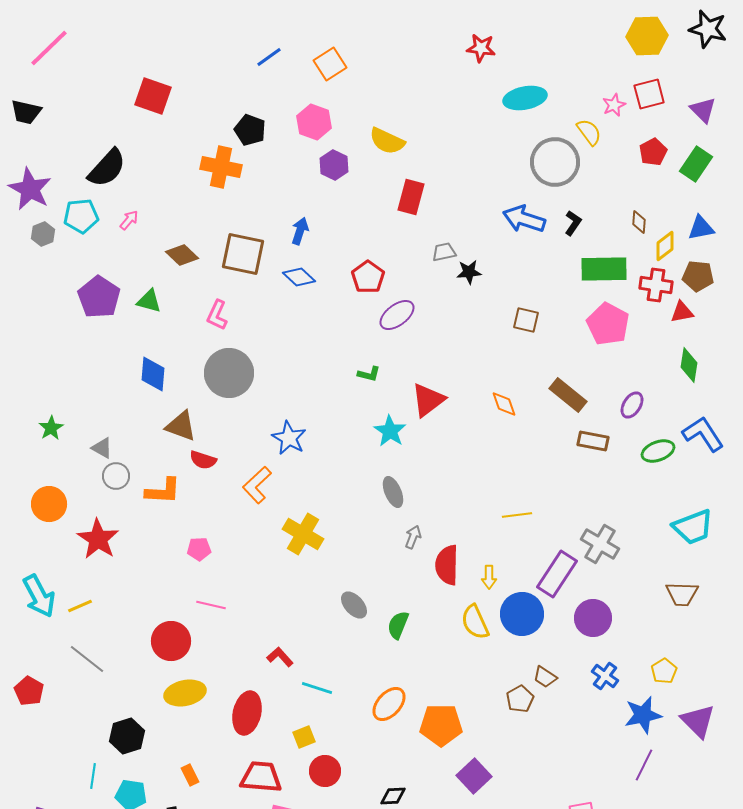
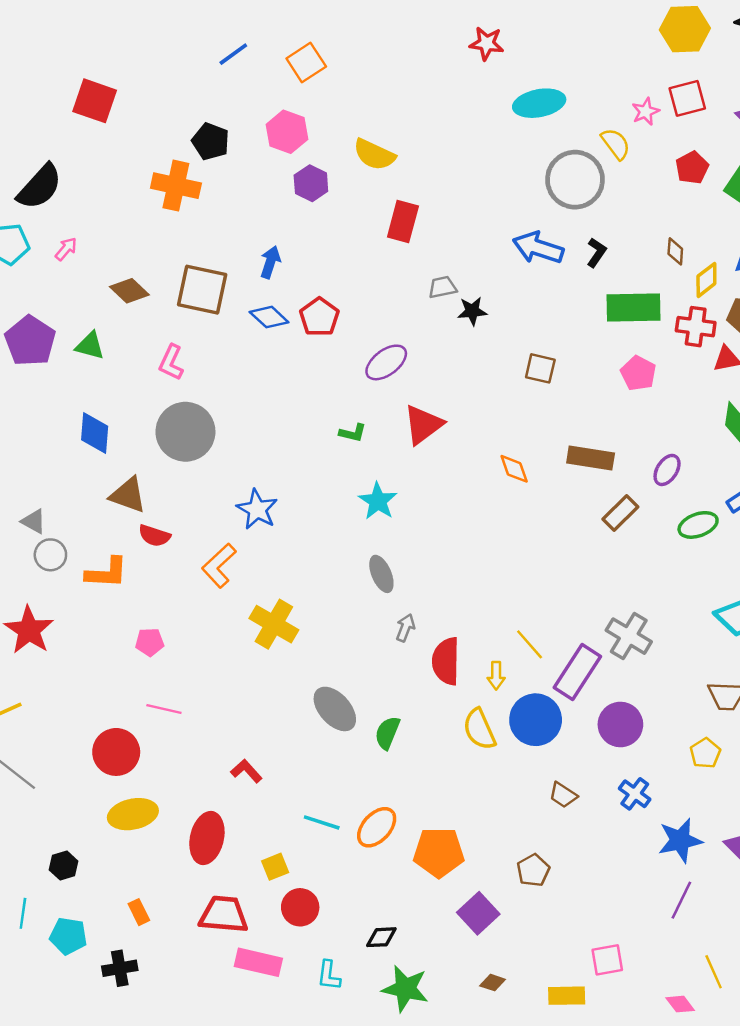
red pentagon: (368, 277) -> (319, 317), moved
pink pentagon: (608, 324) -> (638, 373), size x0.7
brown rectangle: (568, 395) -> (591, 458), turned -30
red triangle: (428, 400) -> (423, 425), moved
brown rectangle: (593, 441) -> (620, 513), turned -56
yellow line: (517, 515) -> (530, 644), moved, turned 56
gray ellipse: (354, 605) -> (335, 709), size x1.4
yellow pentagon: (664, 671) -> (705, 753), moved
cyan line: (317, 688) -> (322, 822), moved
brown pentagon: (520, 699) -> (533, 870), moved
black hexagon: (127, 736) -> (64, 865), size x0.7

